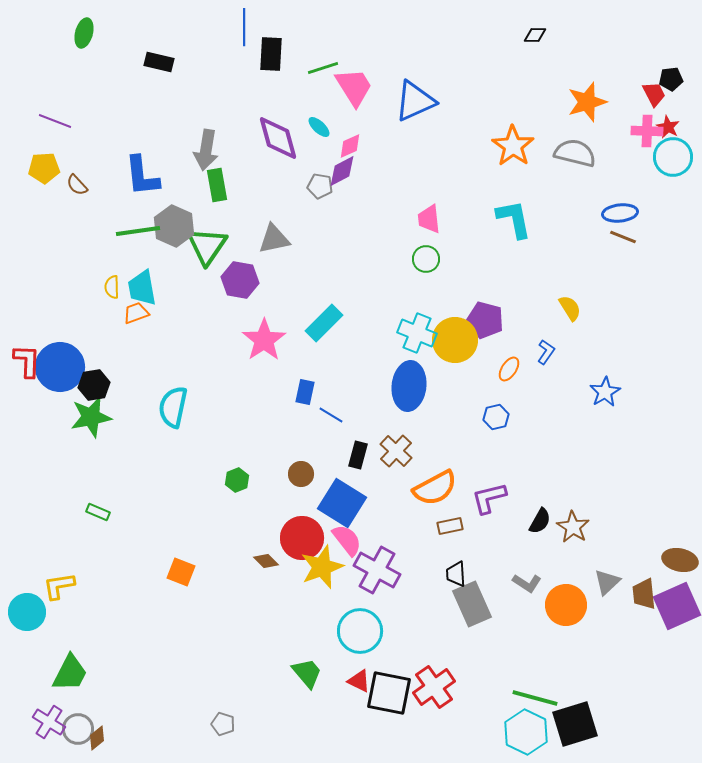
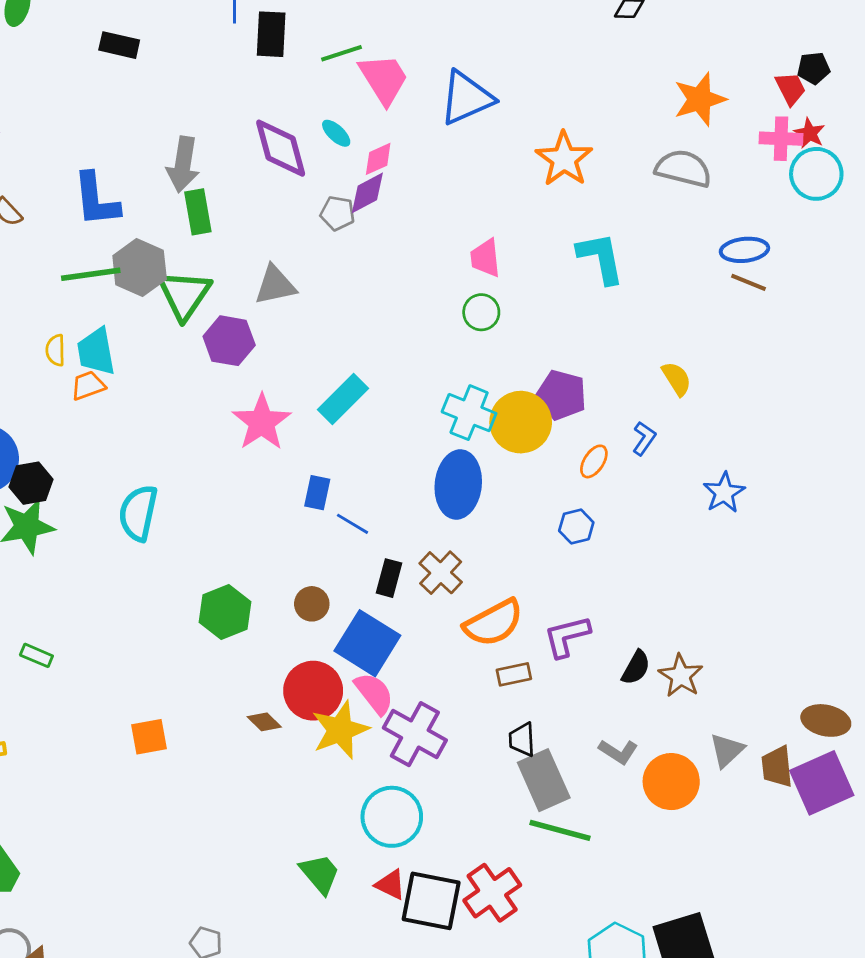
orange star: (513, 146) -> (564, 159), moved
green hexagon: (237, 480) -> (225, 612), size x1.6
orange square: (181, 572) -> (149, 737), turned -32
green line: (535, 698) -> (560, 830), moved

